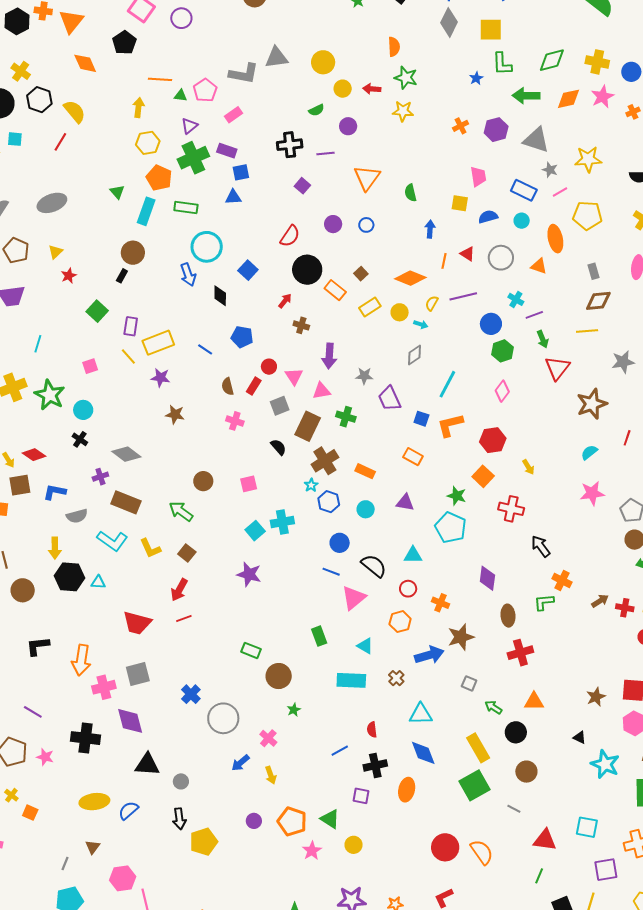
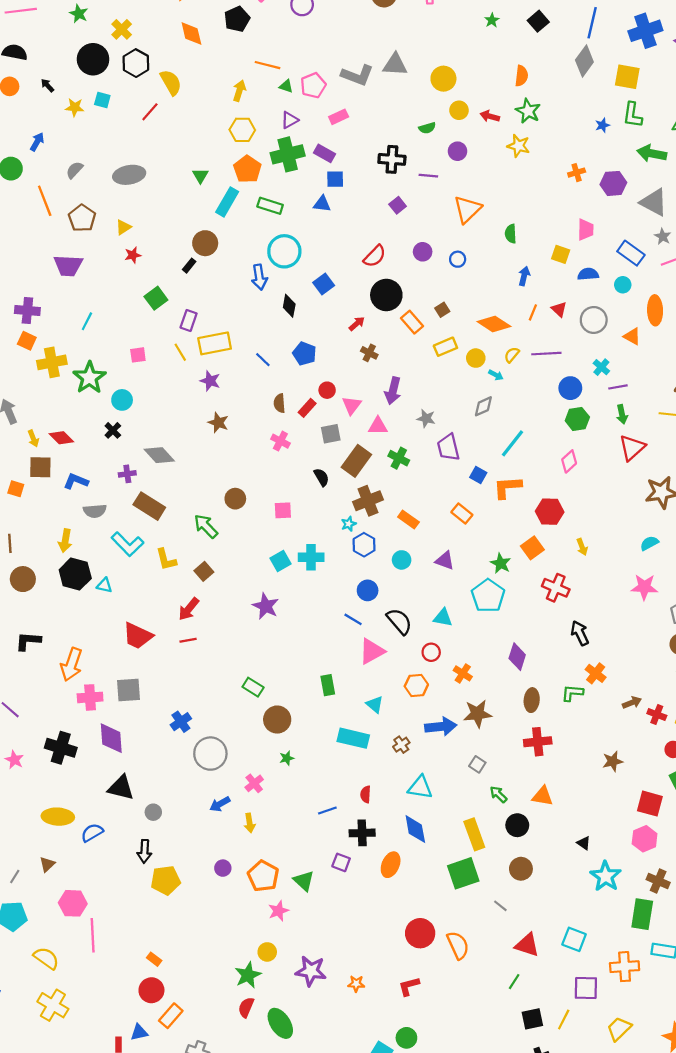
brown star: (596, 697) -> (613, 761), moved
yellow circle: (354, 845) -> (267, 952), moved

